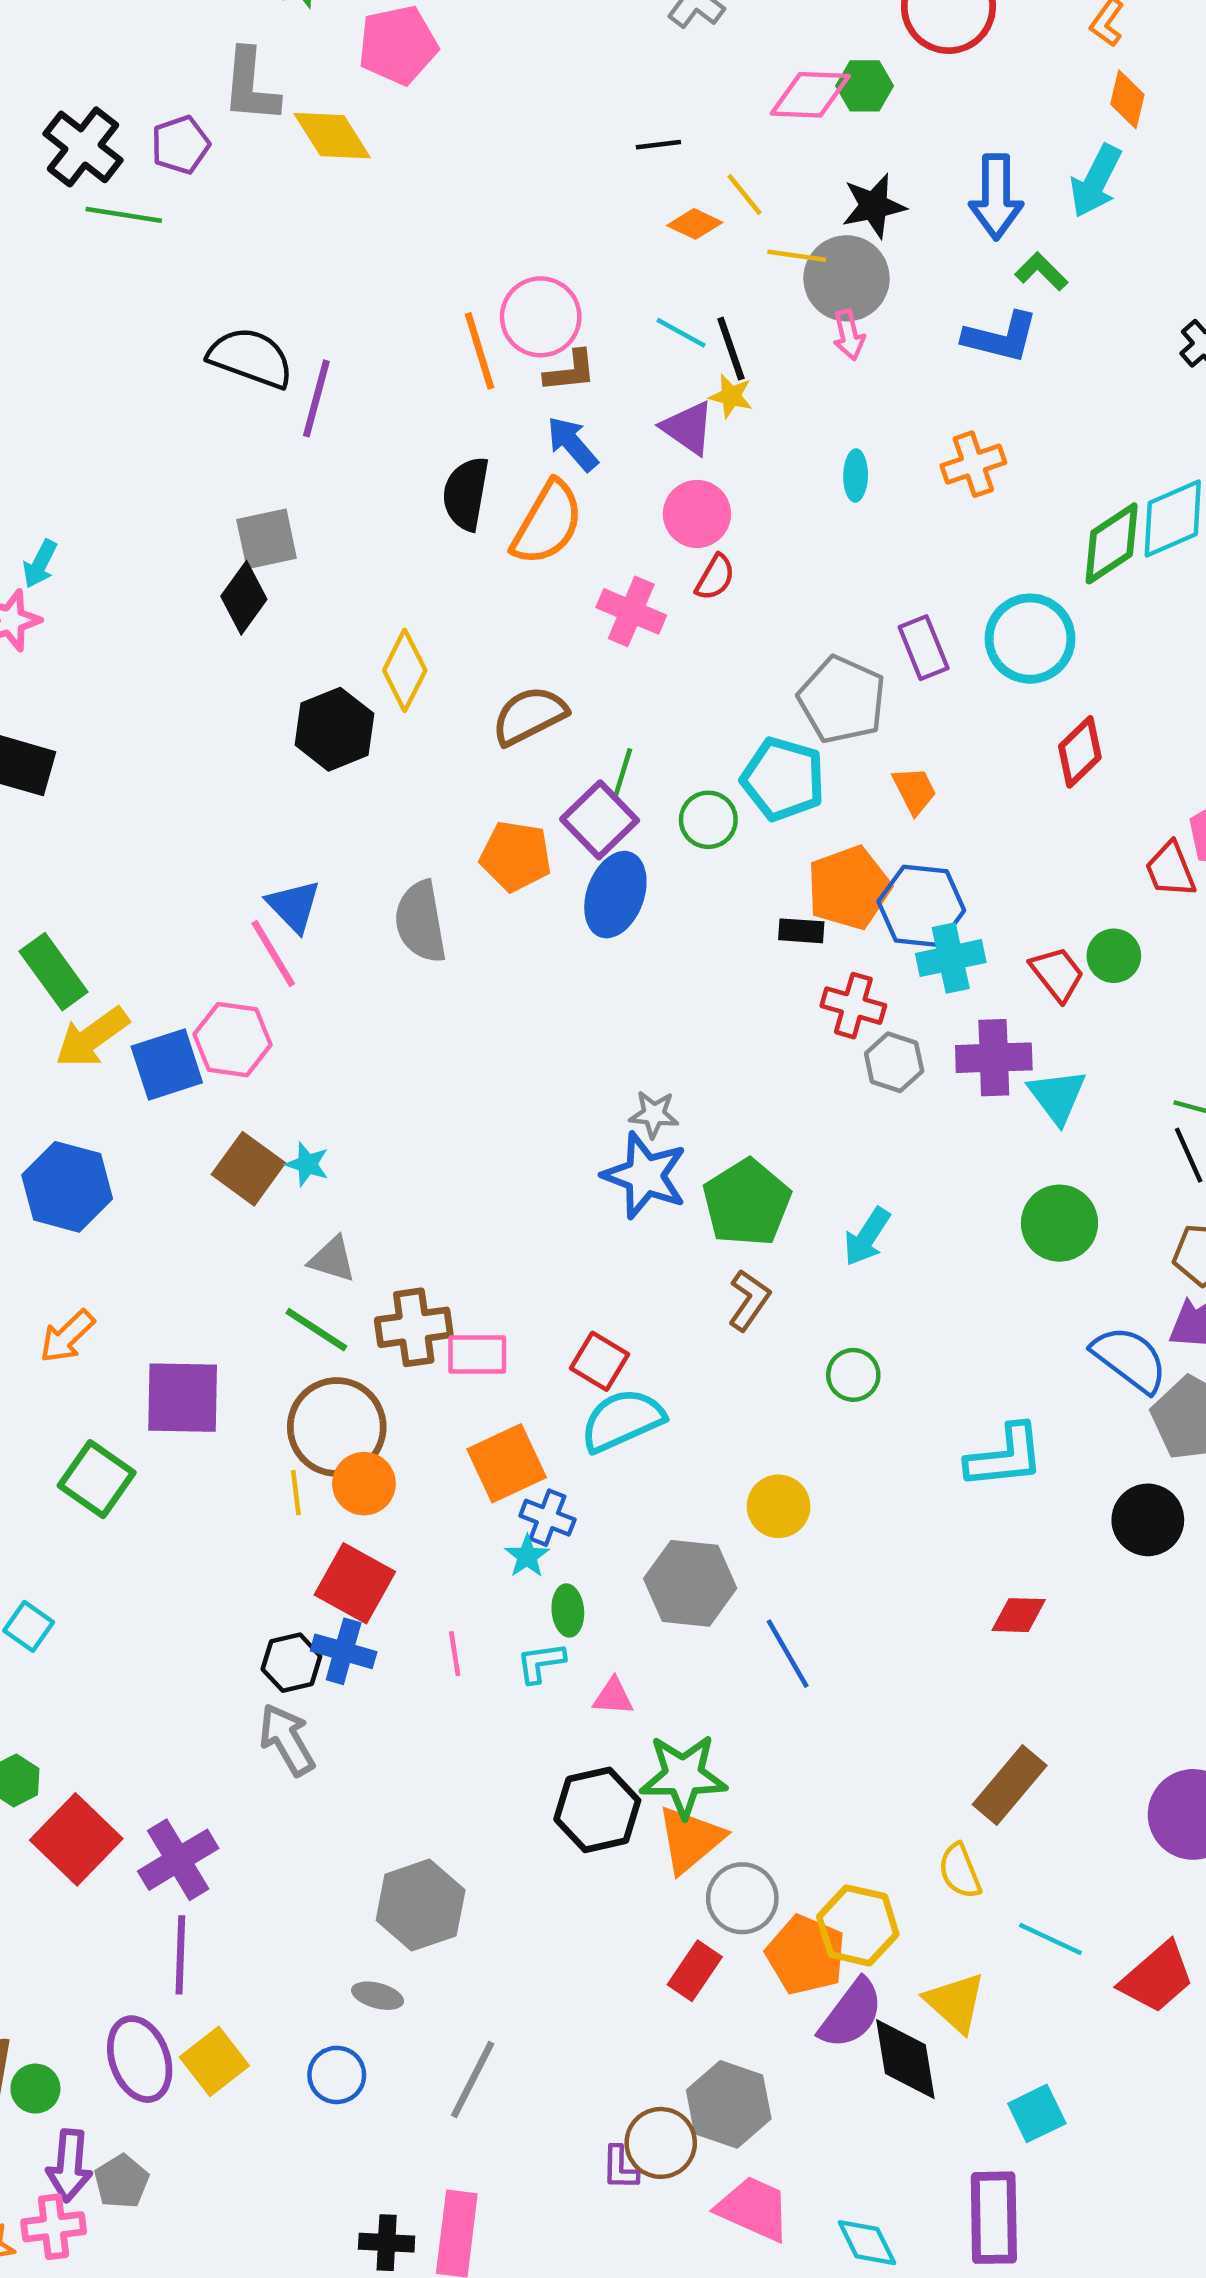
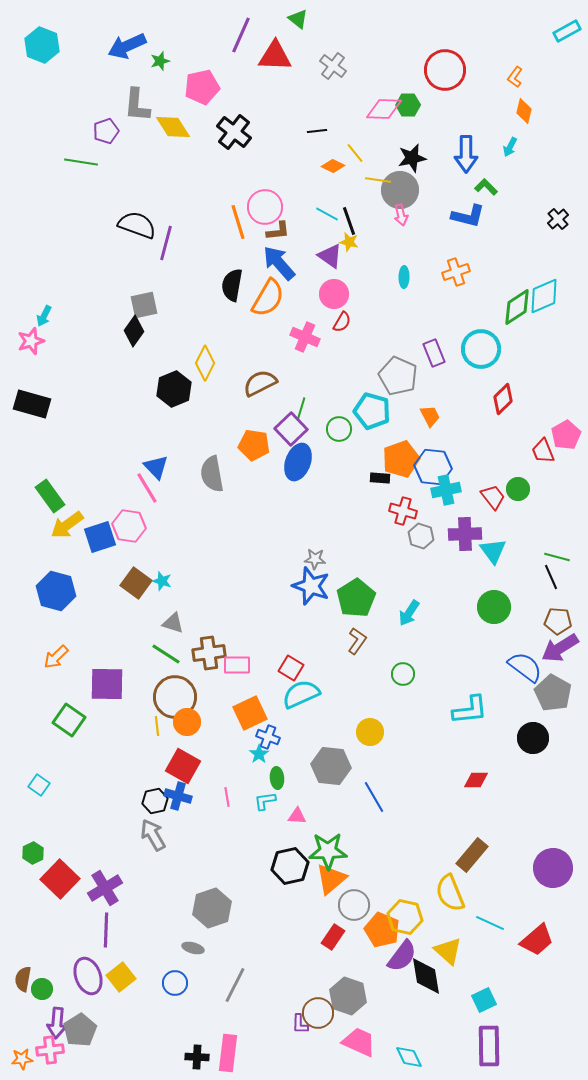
black cross: (83, 147) -> (234, 132), moved
cyan arrow: (1096, 181) -> (510, 147), size x0.6
blue arrow: (572, 444) -> (279, 263), size x1.4
yellow semicircle: (960, 1871) -> (450, 893), size x1.5
gray pentagon: (122, 2181) -> (80, 1030), size x1.4
purple rectangle: (994, 2218) -> (489, 1046), moved

